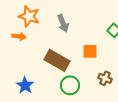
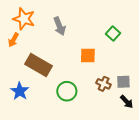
orange arrow: (19, 36) -> (13, 40), turned 112
brown rectangle: (57, 60) -> (39, 65), moved

